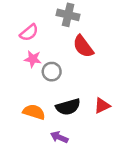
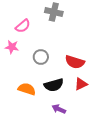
red semicircle: (83, 46) -> (75, 62), moved, turned -36
pink star: (33, 59) -> (12, 47), moved
purple arrow: (59, 137) -> (59, 109), moved

